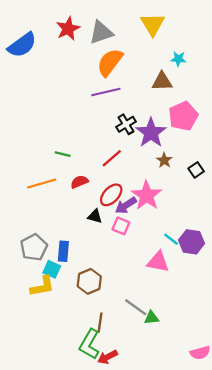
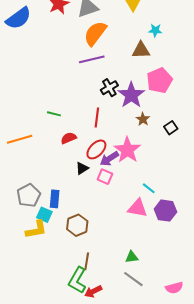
red line: (112, 158) -> (97, 117), turned -42
orange line: (42, 184) -> (20, 139), moved
black triangle: (95, 216) -> (82, 168), turned -48
purple hexagon: (192, 242) -> (165, 211), moved
gray line: (136, 307) -> (133, 279), moved

